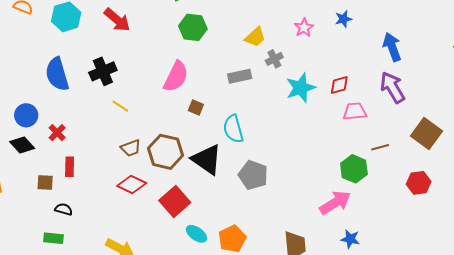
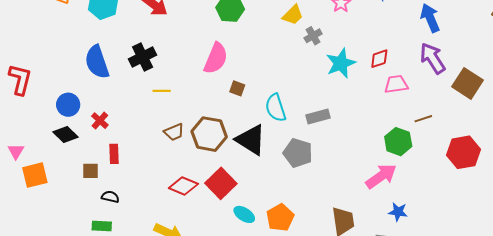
gray rectangle: (240, 76) -> (318, 117), moved
yellow line: (120, 106) -> (162, 91), turned -30
brown square: (427, 133) -> (468, 83), moved
red hexagon: (419, 183) -> (463, 152), size x1.4
red diamond: (132, 184) -> (183, 186), moved

